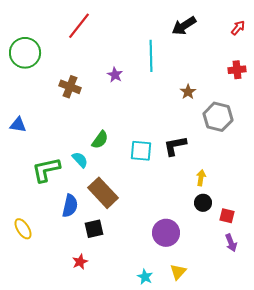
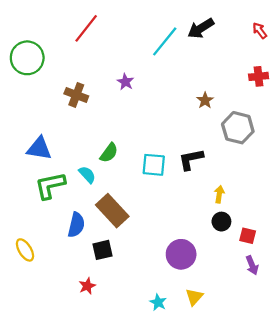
red arrow: (238, 28) -> (260, 31), turned -77
cyan line: (151, 56) -> (165, 41), moved, turned 40
blue triangle: (18, 125) -> (39, 148), moved, size x1.4

